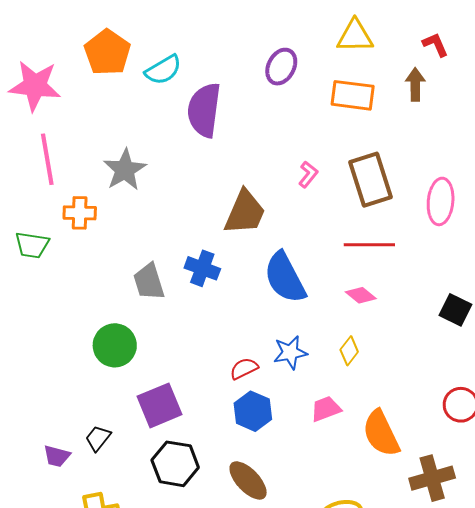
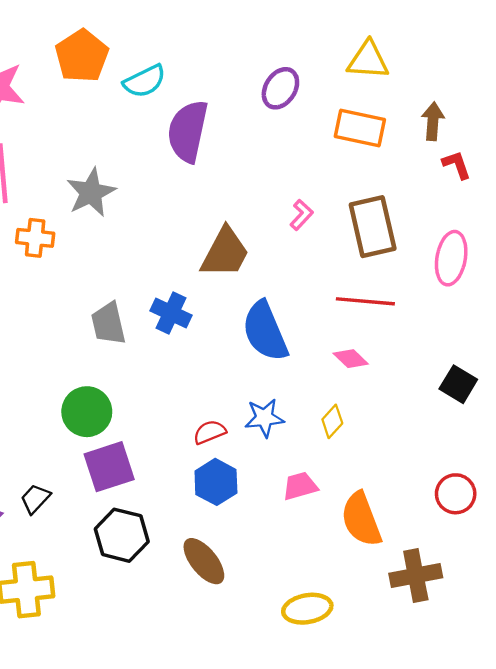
red L-shape: (435, 45) -> (457, 165), moved
green circle: (115, 345) -> (87, 412), moved

